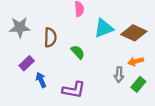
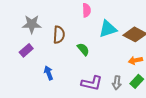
purple rectangle: (27, 63) -> (26, 50), moved
gray arrow: (119, 75) -> (117, 83), moved
purple L-shape: (74, 90) -> (92, 83), moved

